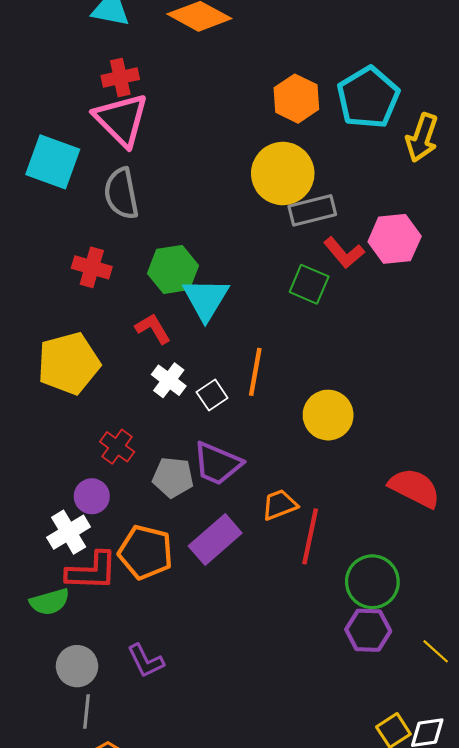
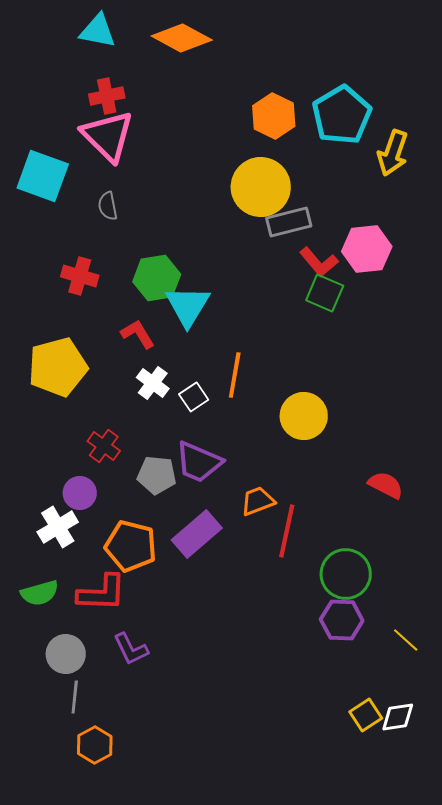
gray semicircle: (121, 194) -> (108, 206), size x0.6
green square: (309, 284) -> (325, 293), moved
red semicircle: (415, 488) -> (386, 485), size x0.7
red L-shape: (92, 571) -> (102, 593), moved

